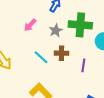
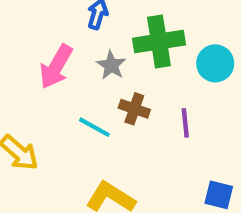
pink arrow: (30, 25) -> (56, 67), size x1.5
brown cross: (61, 53) -> (134, 109), turned 32

